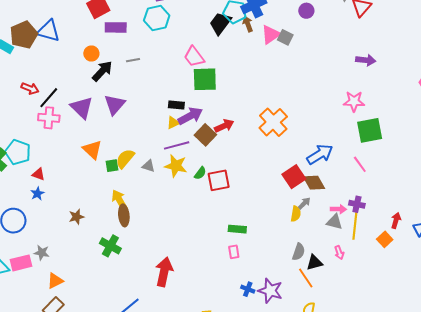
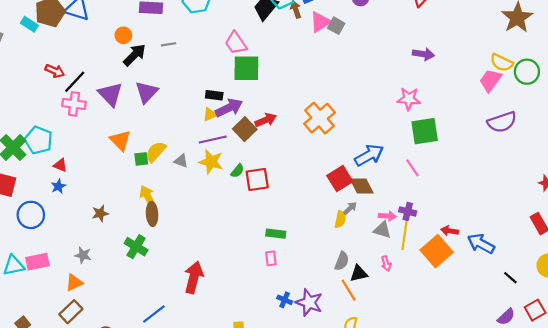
red arrow: (396, 220) -> (450, 231), turned -98
orange square: (385, 239) -> (437, 251), size x1.8
gray star: (42, 253) -> (83, 255), moved

